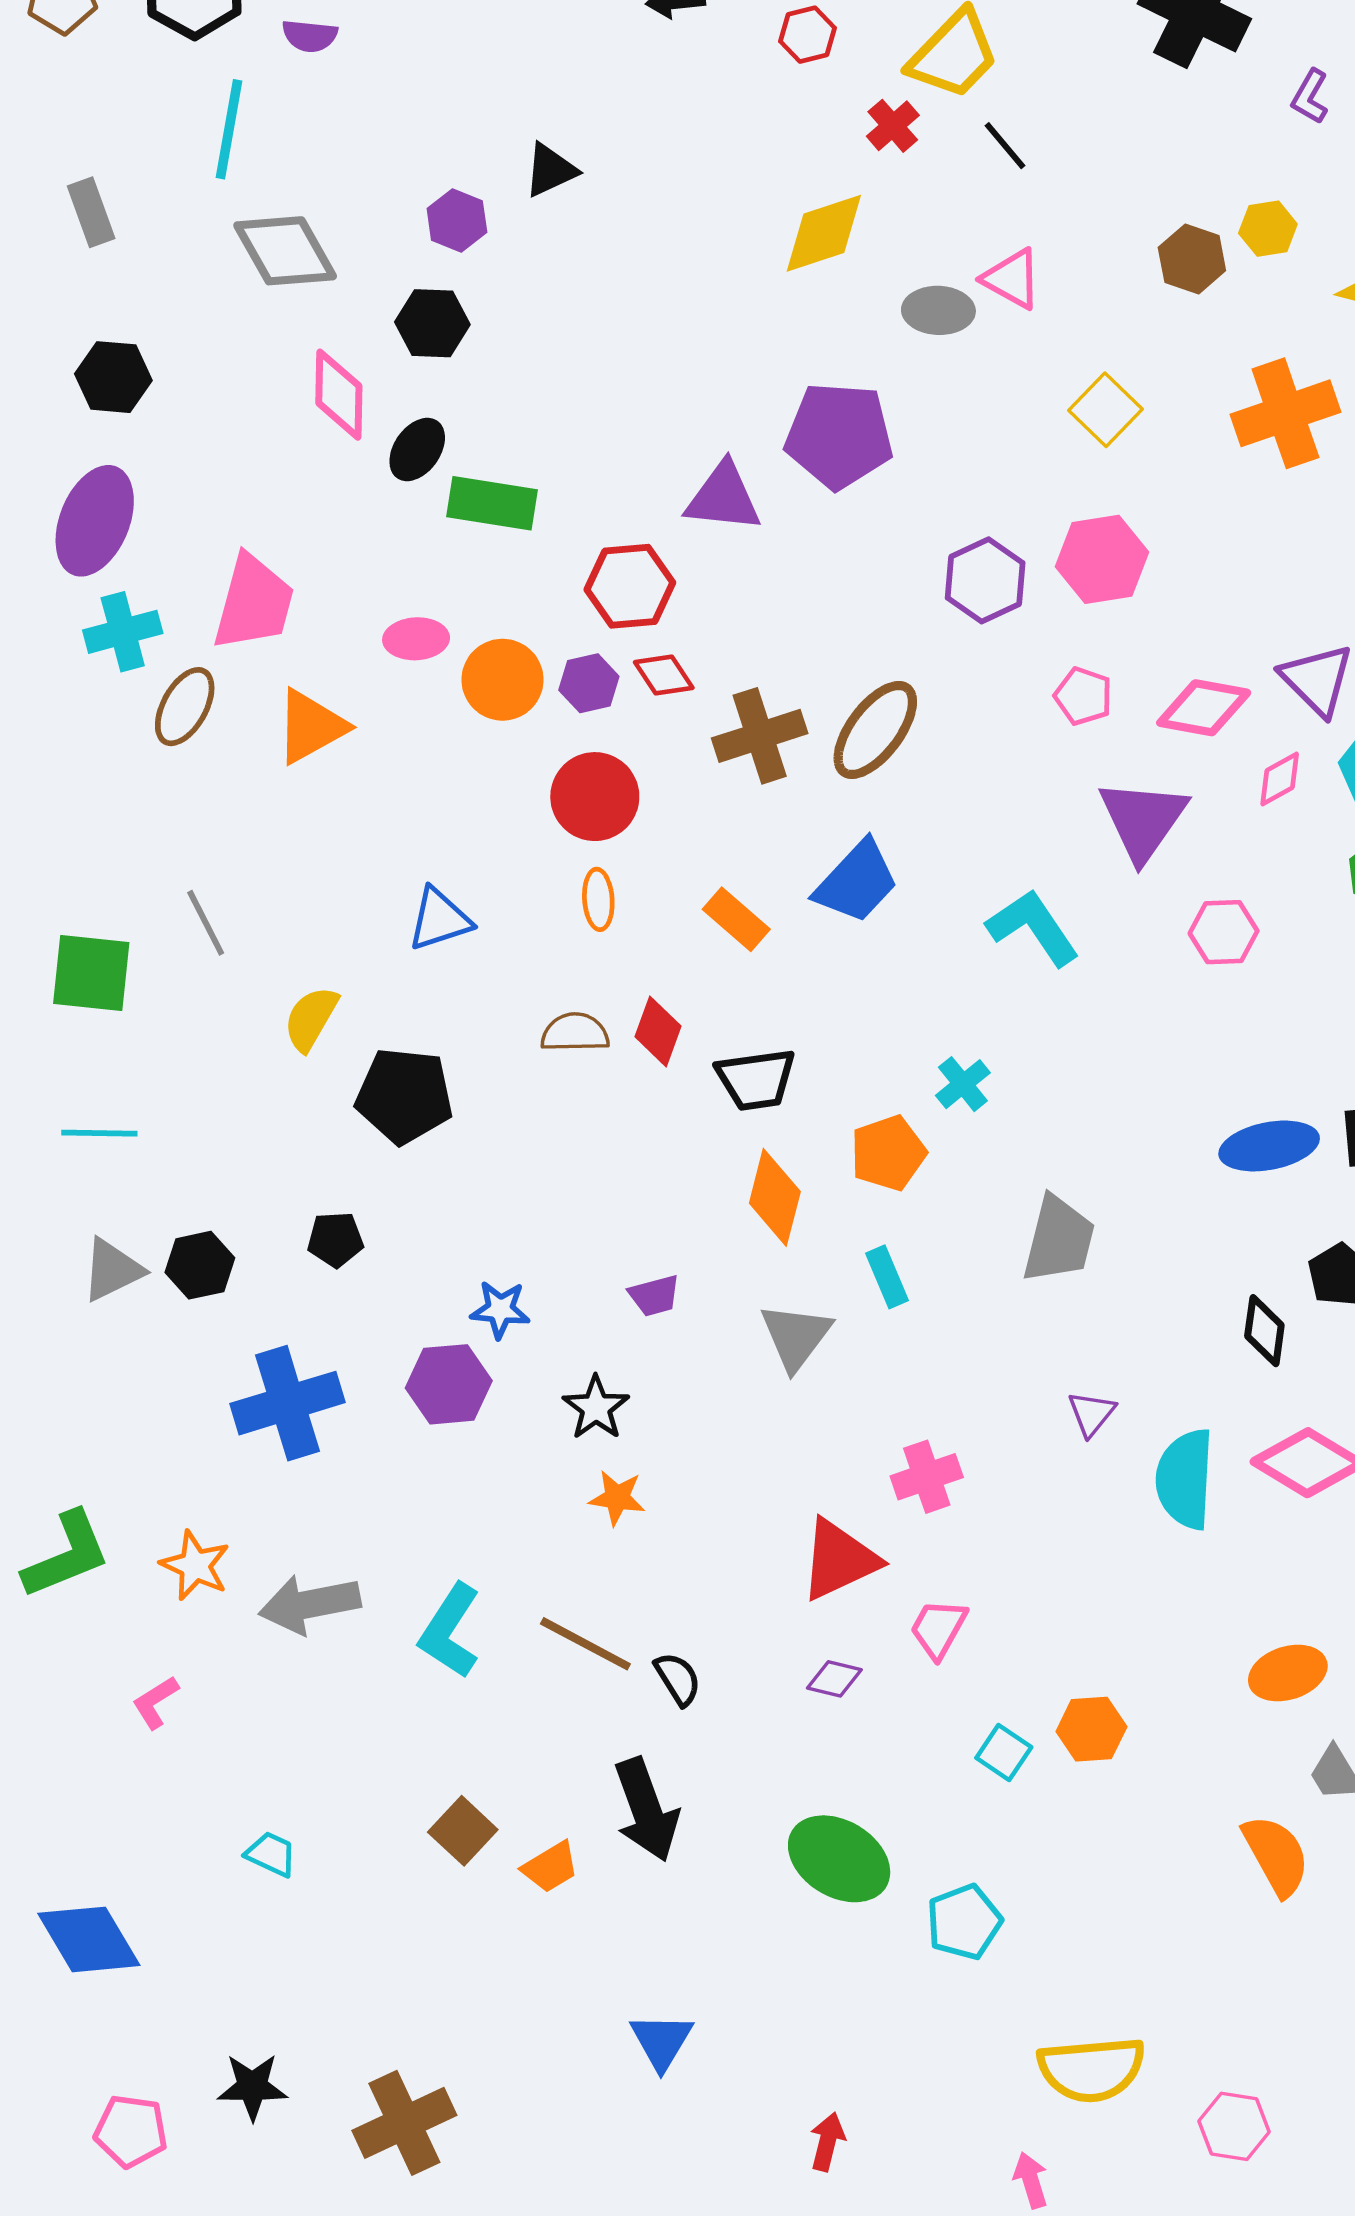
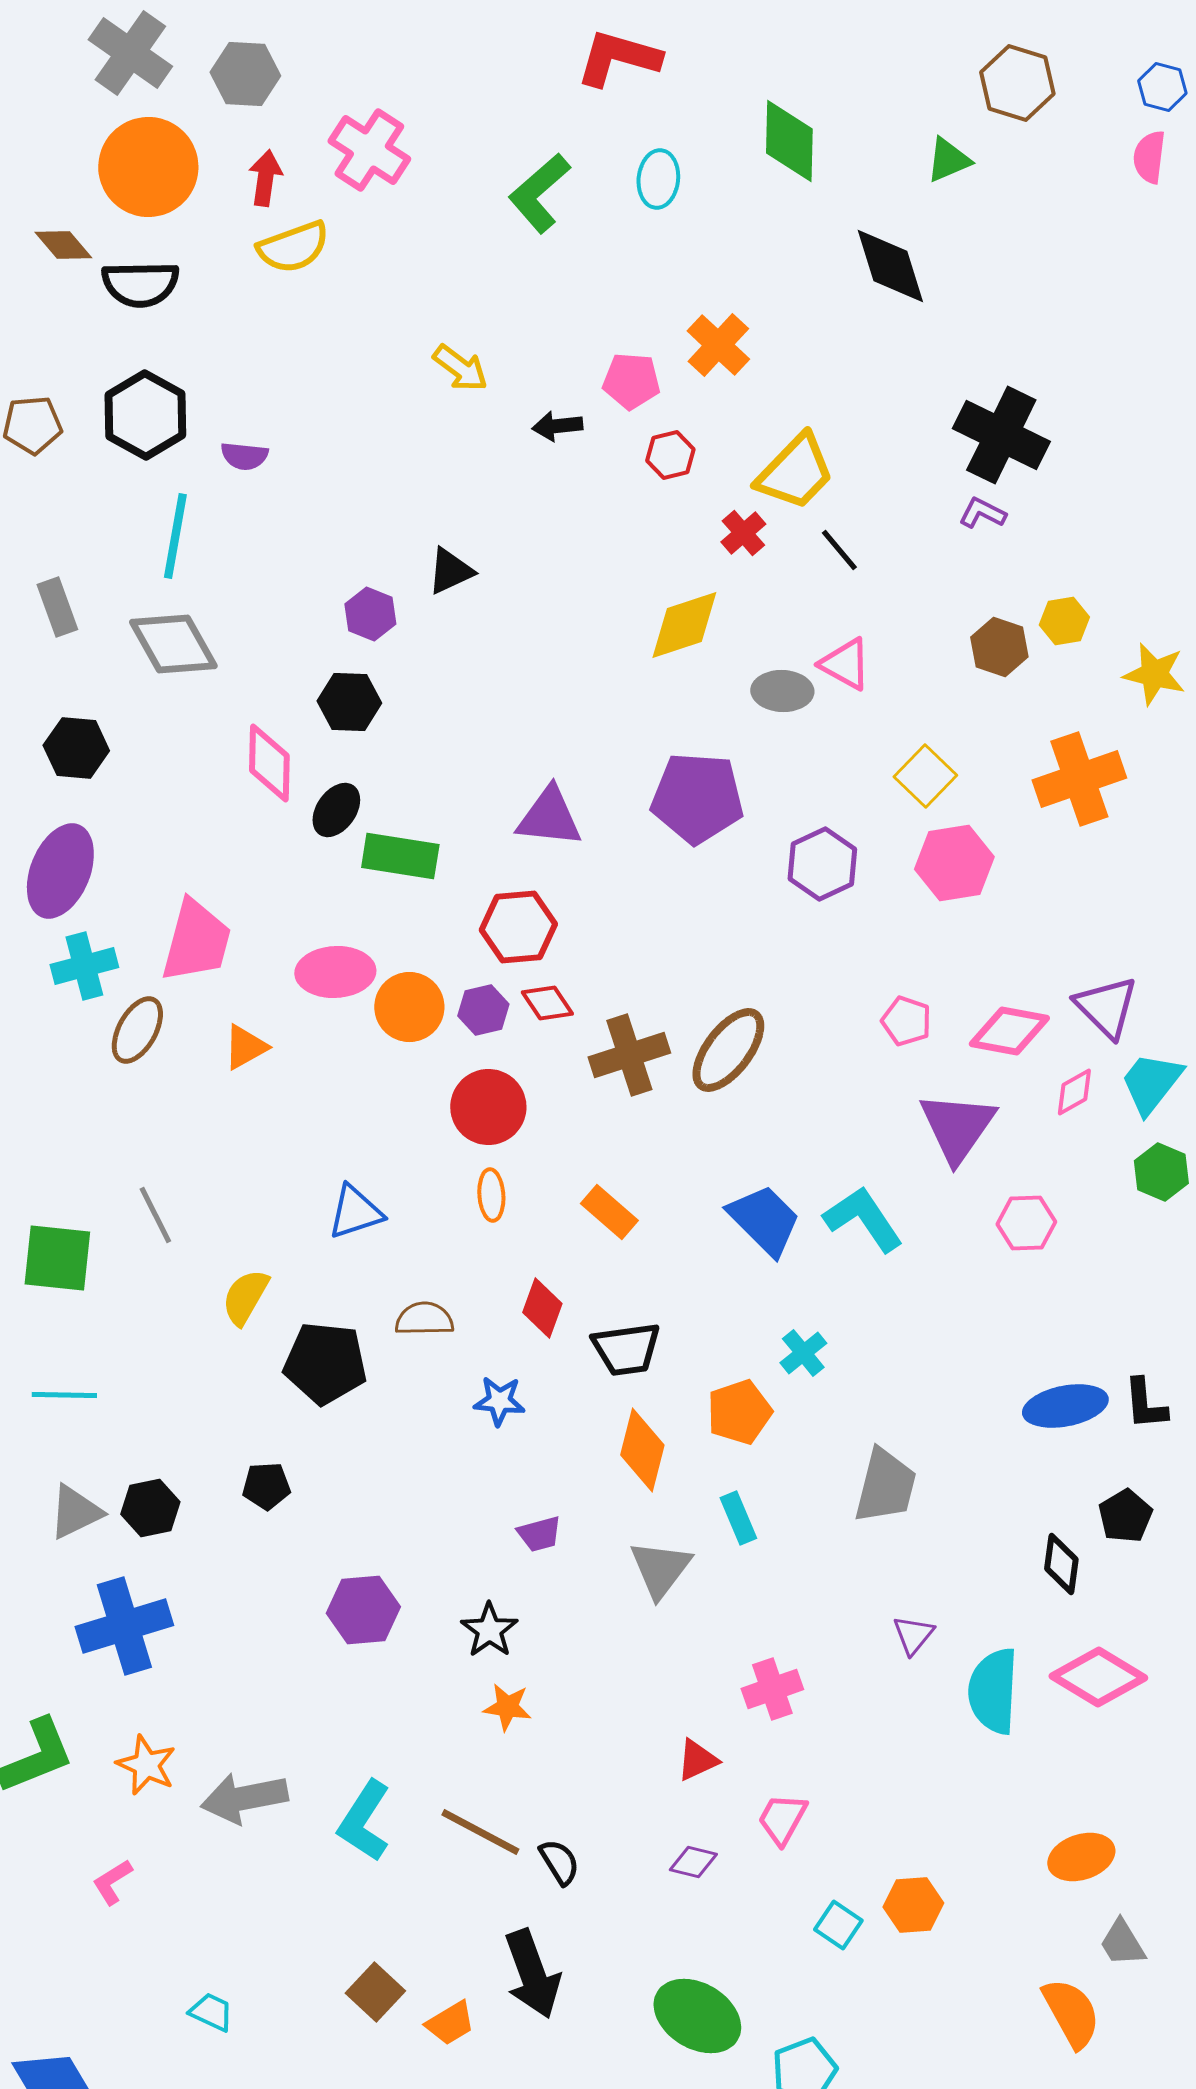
purple L-shape: (1310, 97) -> (982, 513), moved, turned 87
gray diamond: (285, 251) -> (173, 644), moved
purple triangle: (723, 497) -> (549, 817), moved
pink hexagon: (1102, 559) -> (954, 863), moved
purple hexagon: (985, 580) -> (822, 864), moved
pink ellipse: (416, 639) -> (335, 972), size x1.4
orange triangle: (311, 726) -> (245, 1047), size x0.7
blue trapezoid: (857, 882) -> (764, 1220), moved, turned -88
brown semicircle: (575, 1033) -> (424, 1319), moved
blue star: (500, 1310) -> (499, 1401), moved
blue cross: (287, 1403) -> (124, 1626), moved
red triangle: (839, 1560) -> (697, 1760), size x0.6

